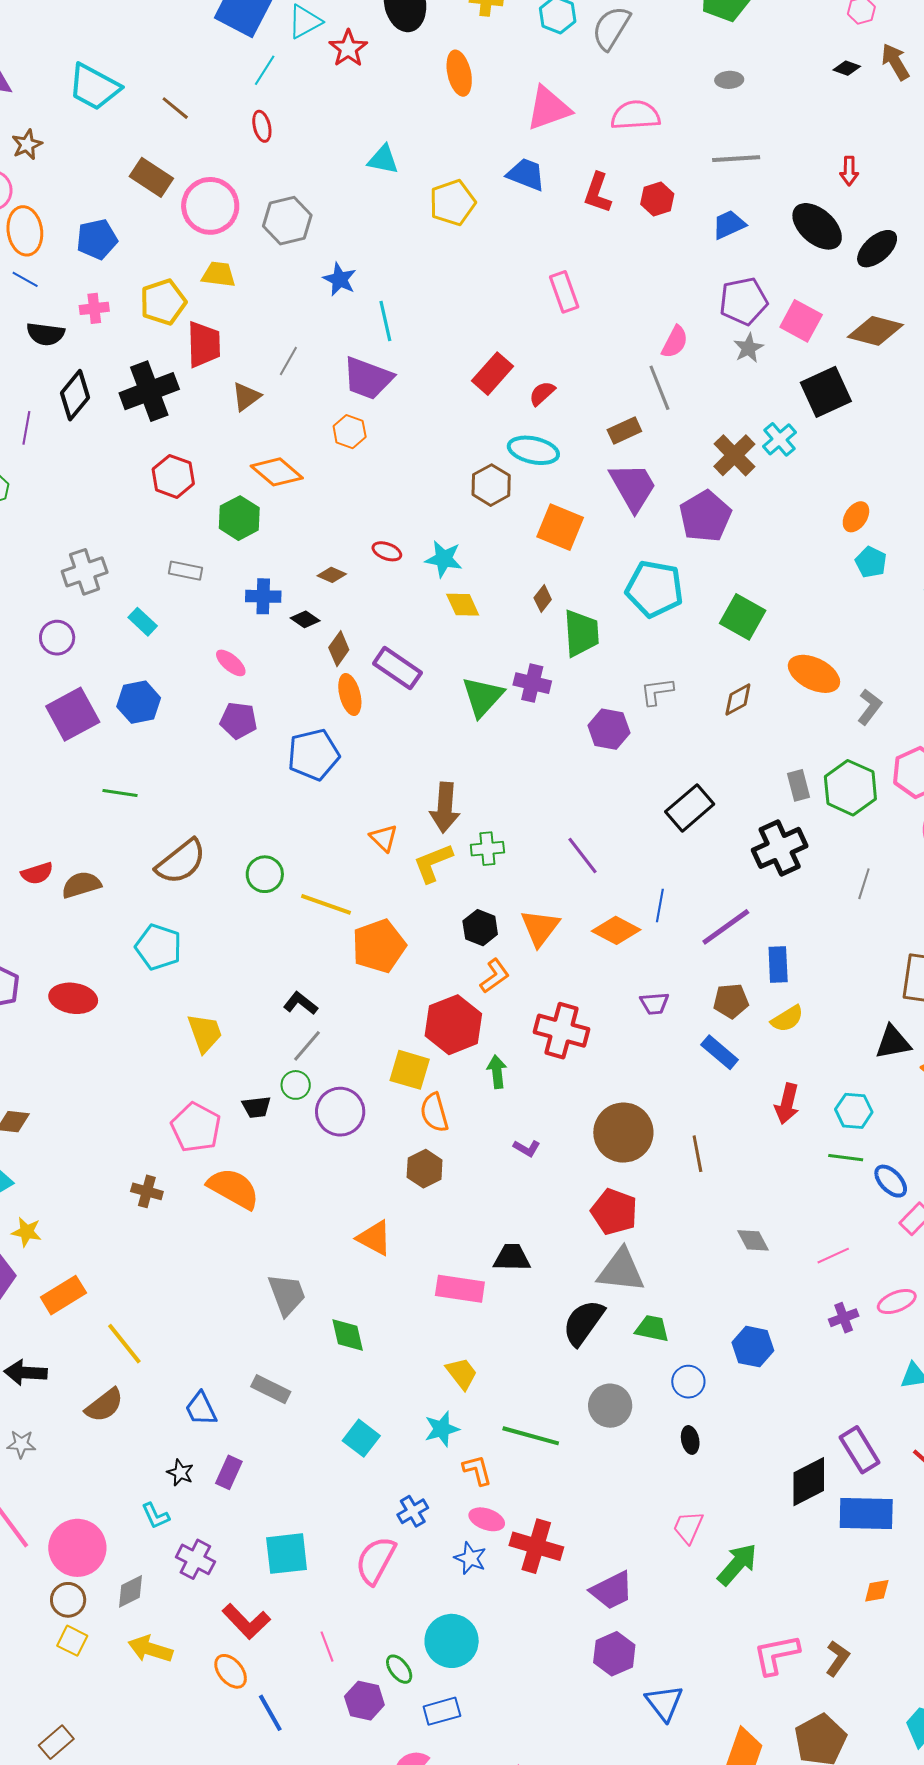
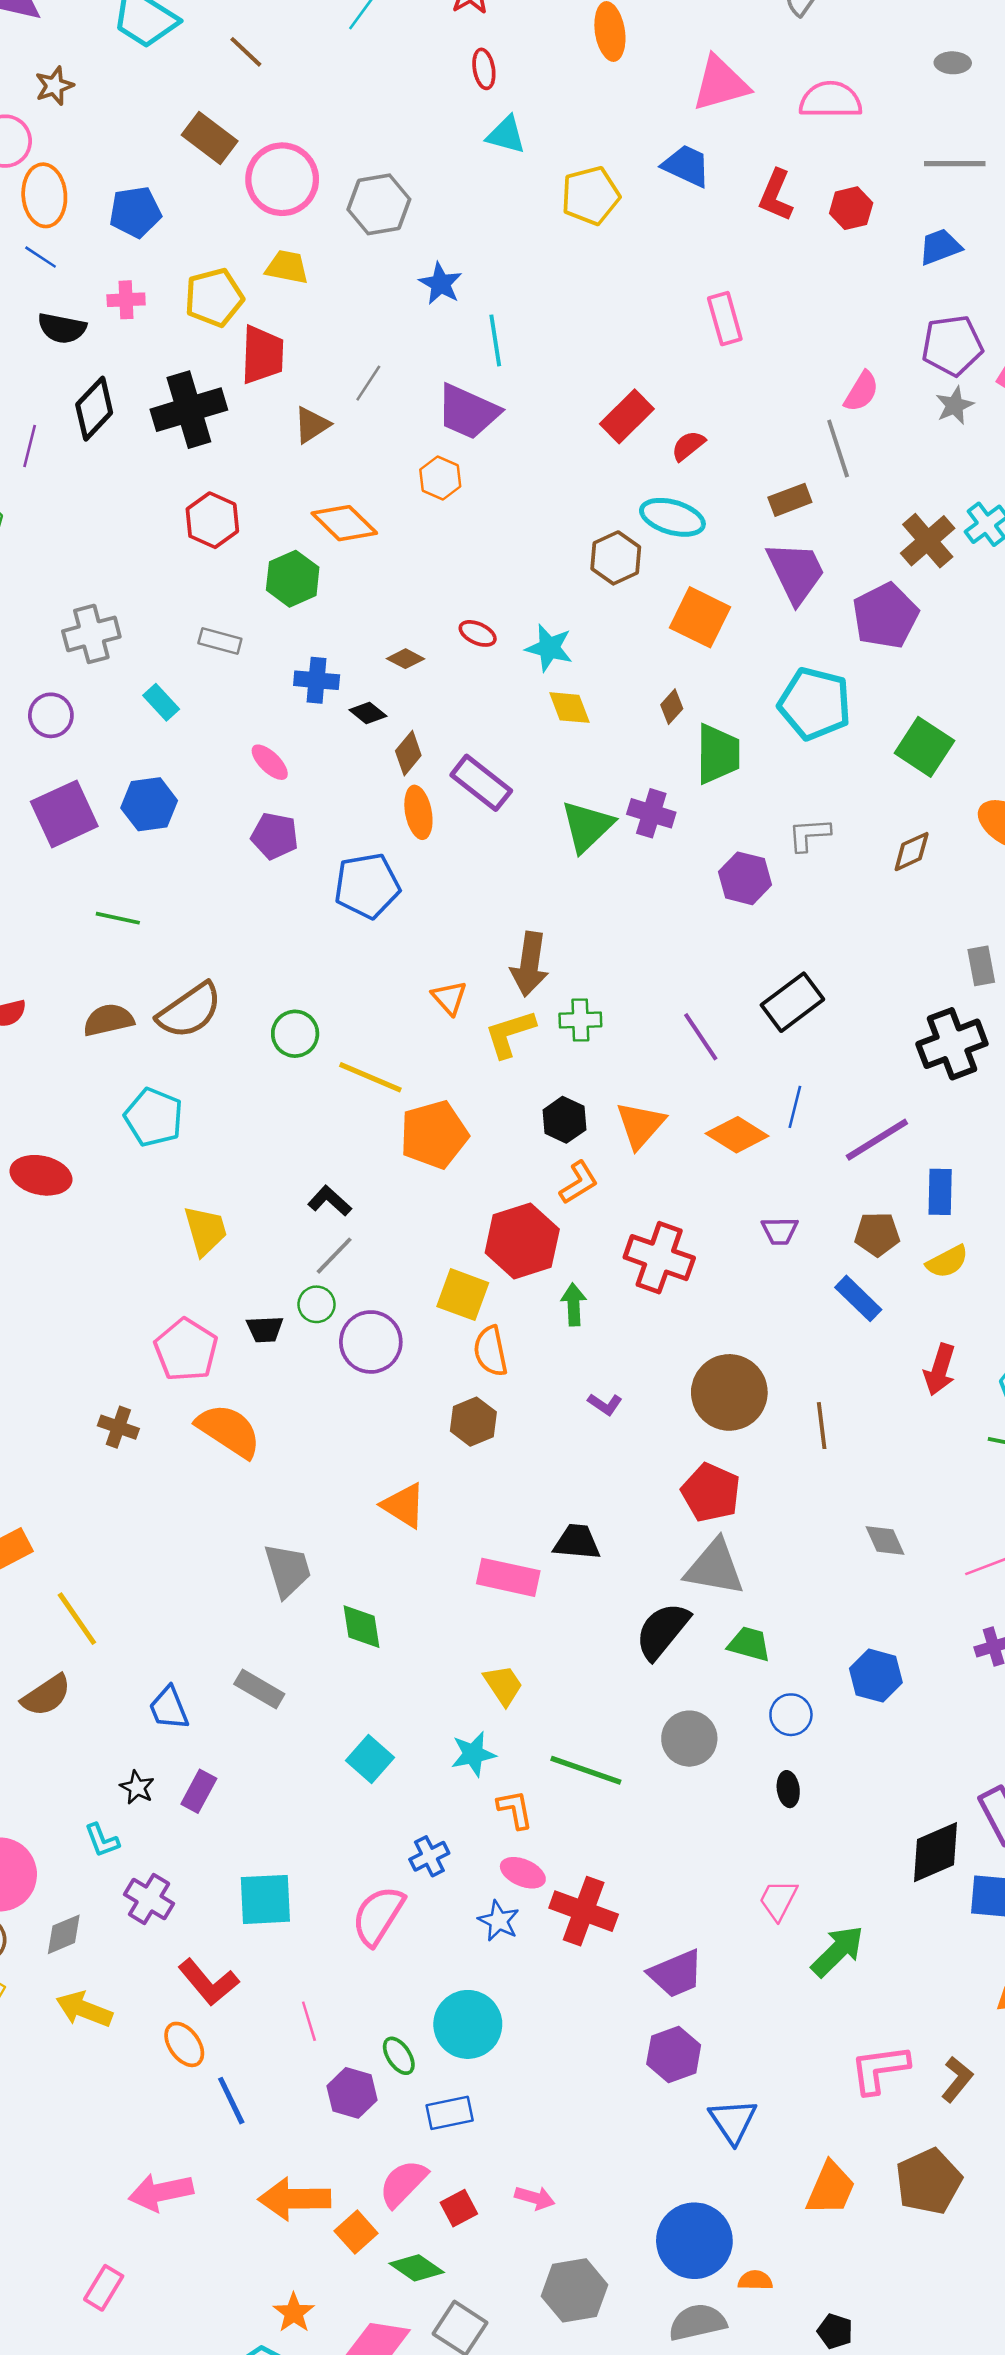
red ellipse: (262, 126) -> (484, 69), moved
black rectangle: (690, 808) -> (792, 1002), moved
brown semicircle: (81, 885) -> (108, 1020), moved

